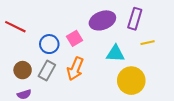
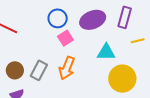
blue circle: (49, 44) -> (58, 18), moved

